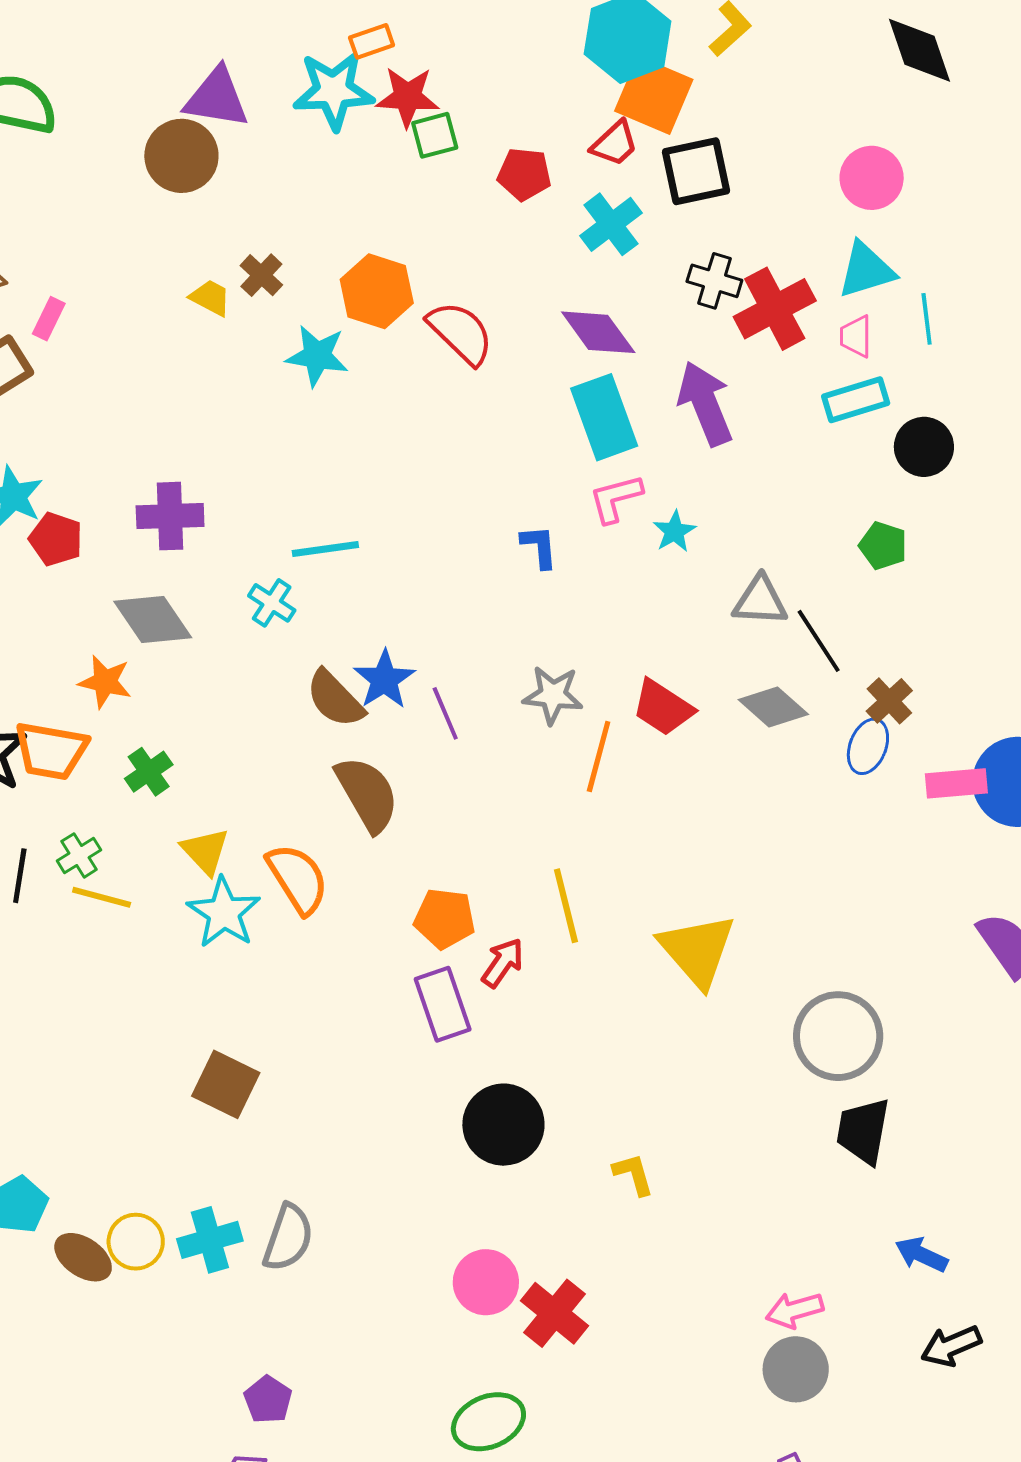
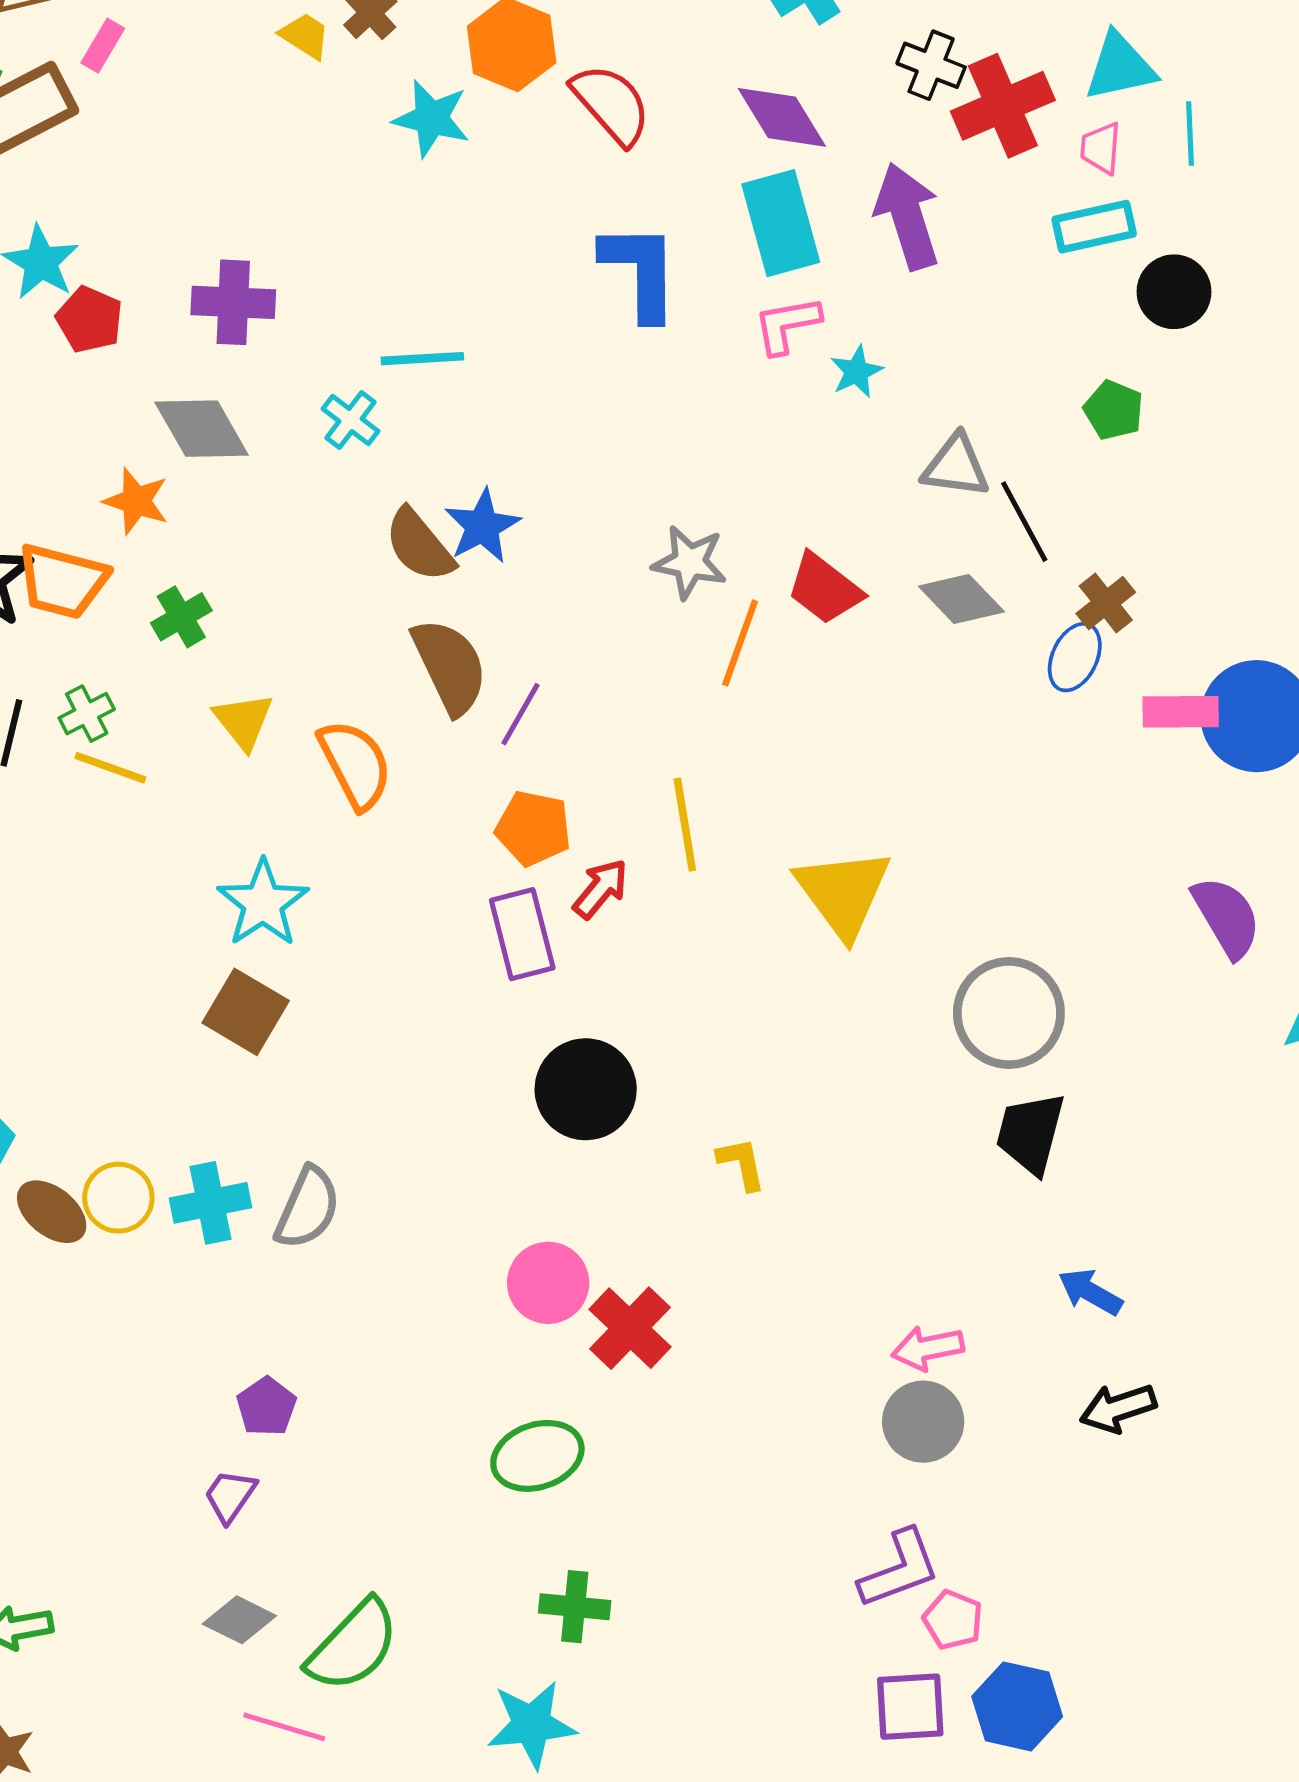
blue L-shape: (539, 547) -> (640, 271), moved, size x1.8
purple line: (445, 713) -> (521, 714), moved, turned 48
cyan star: (224, 913) -> (263, 903), moved

